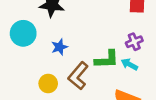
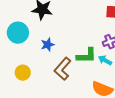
yellow circle: (48, 84) -> (23, 73), moved

